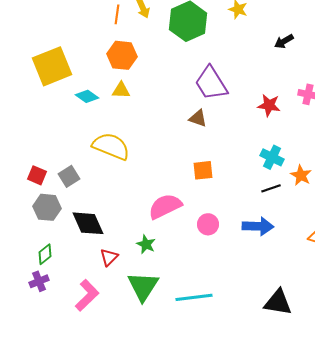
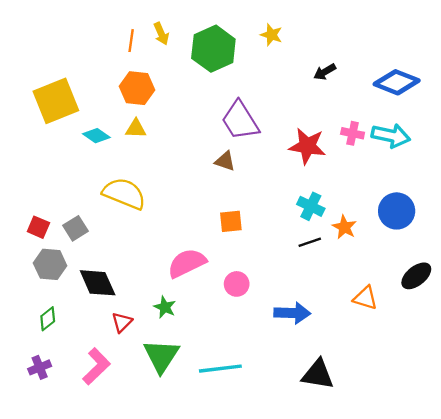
red star: (269, 105) -> (307, 146), size x1.4
blue arrow: (258, 226) -> (292, 313), moved
purple cross: (39, 281) -> (40, 367), moved

